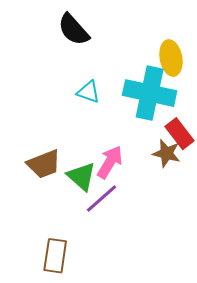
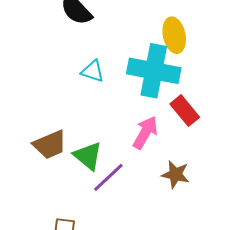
brown star: (166, 153) -> (175, 174), moved
pink arrow: (110, 162) -> (145, 133), moved

